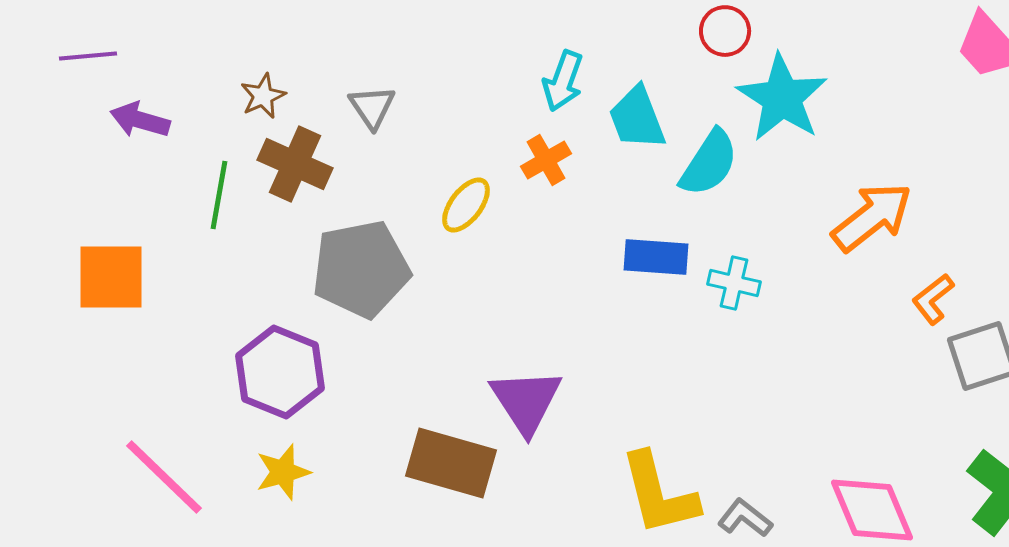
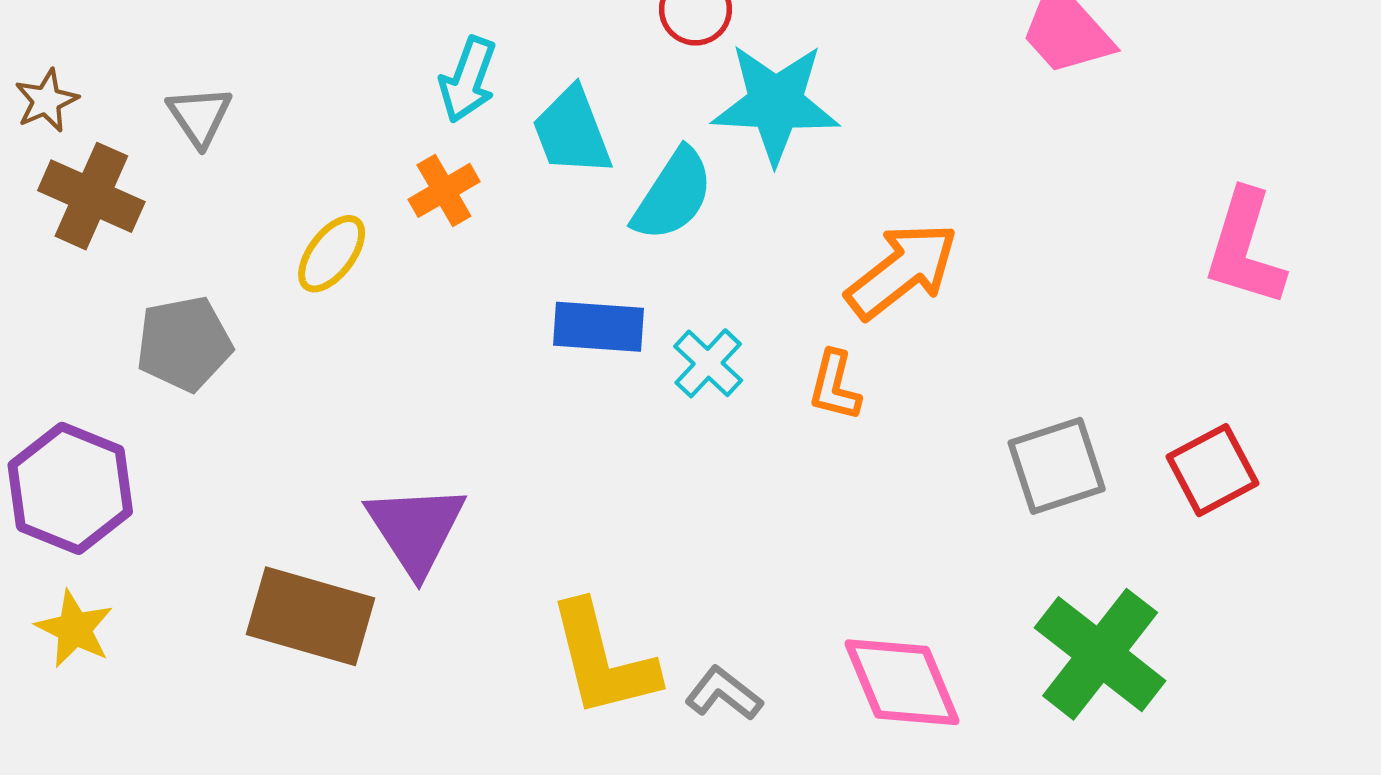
cyan star: (782, 98) -> (776, 103), turned -30
gray pentagon: (361, 269) -> (184, 344), size x0.7
cyan cross: (734, 283) -> (708, 363), turned 30
orange L-shape: (933, 299) -> (835, 386), moved, turned -38
yellow star: (283, 472) -> (74, 629), turned -30

